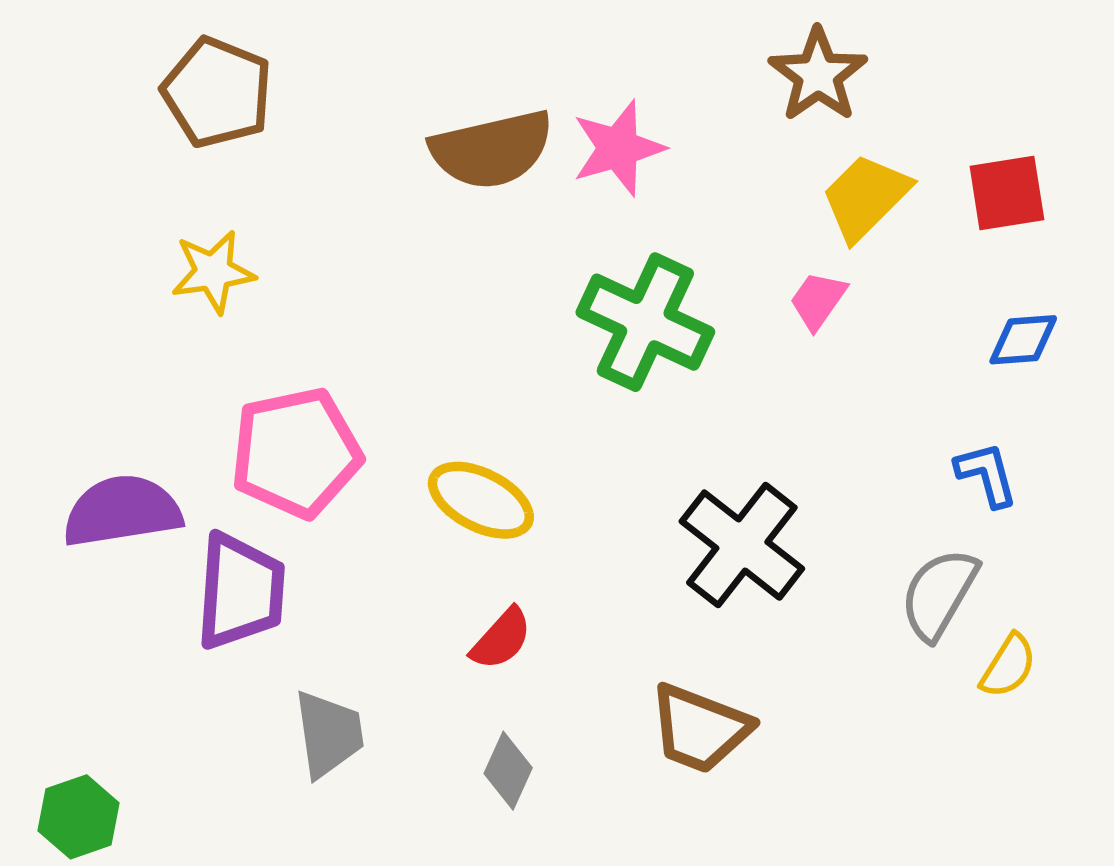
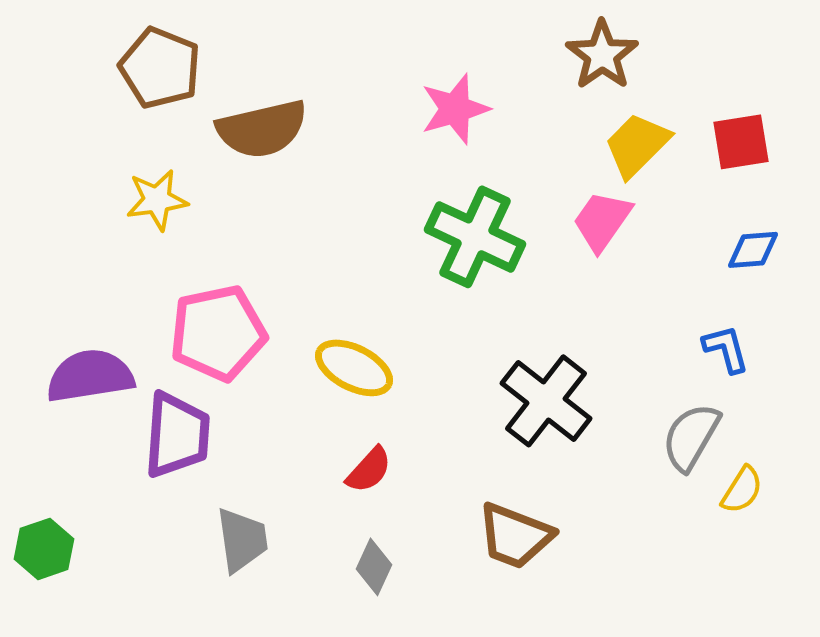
brown semicircle: (492, 150) -> (262, 129), moved
pink trapezoid: (818, 300) -> (602, 221), size x1.4
green hexagon: (79, 817) -> (44, 549), moved

